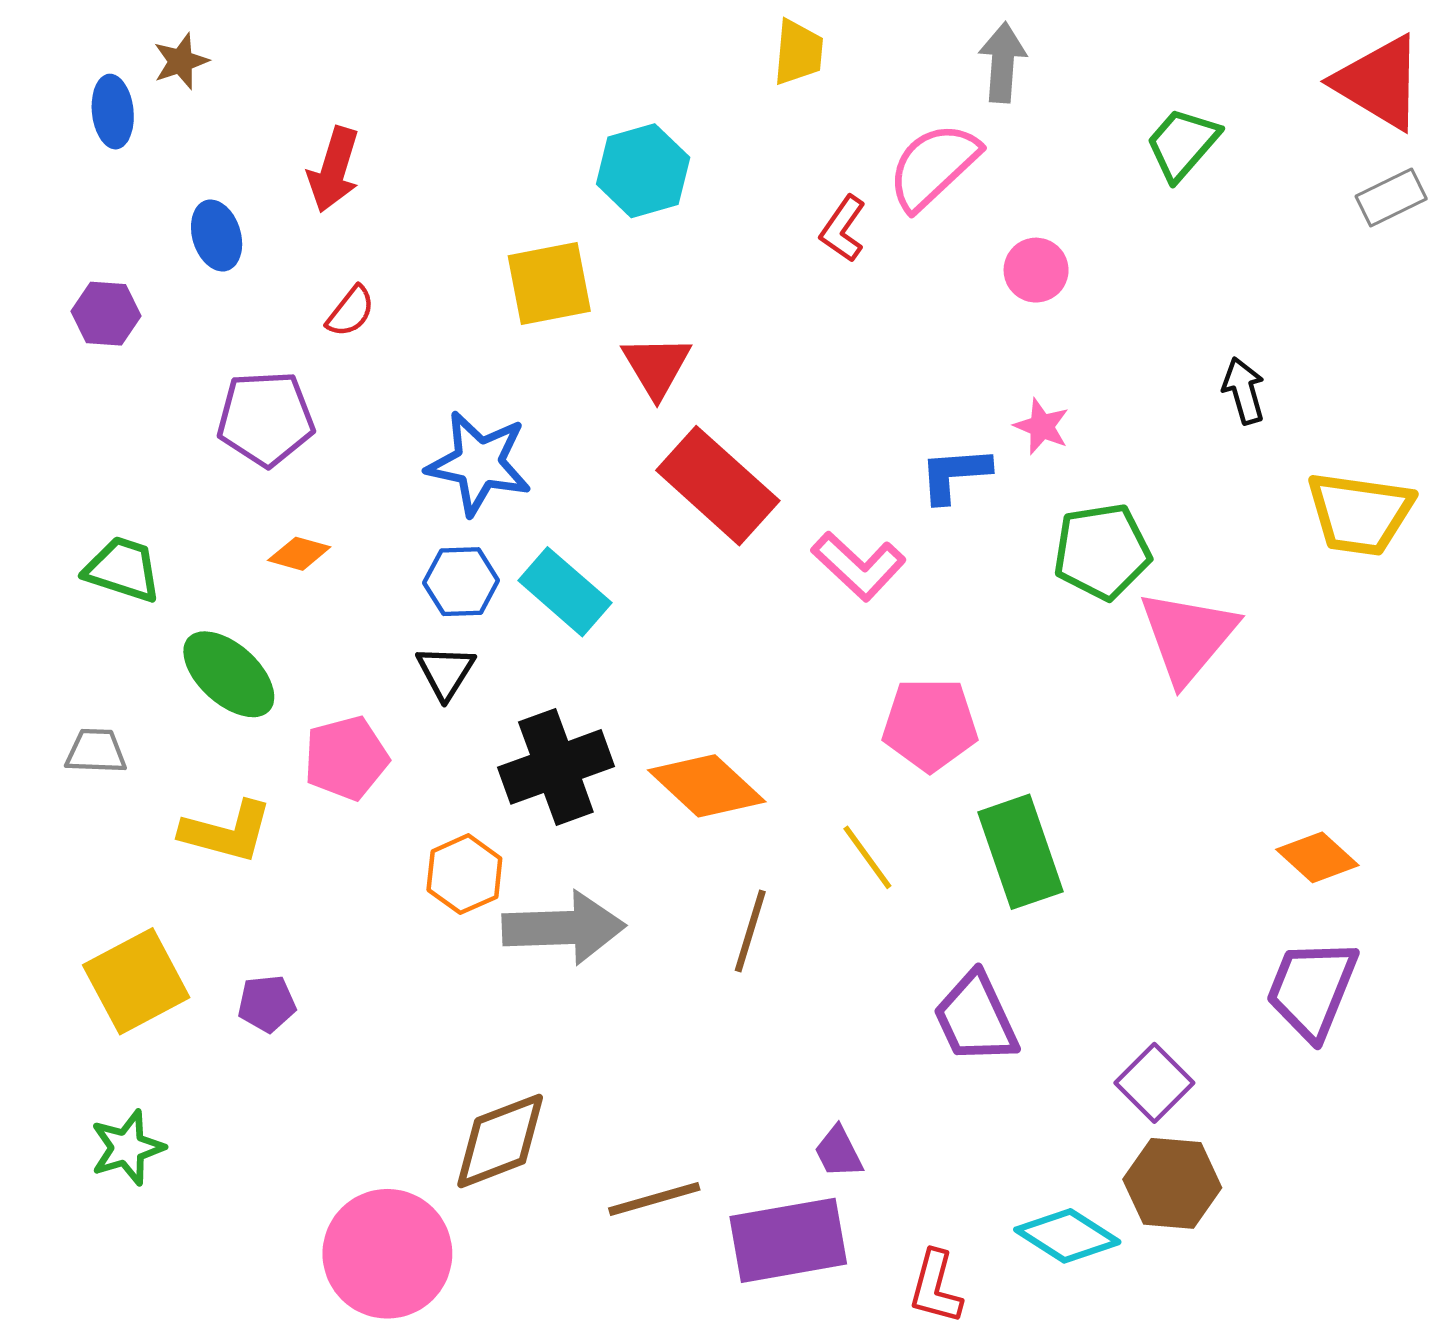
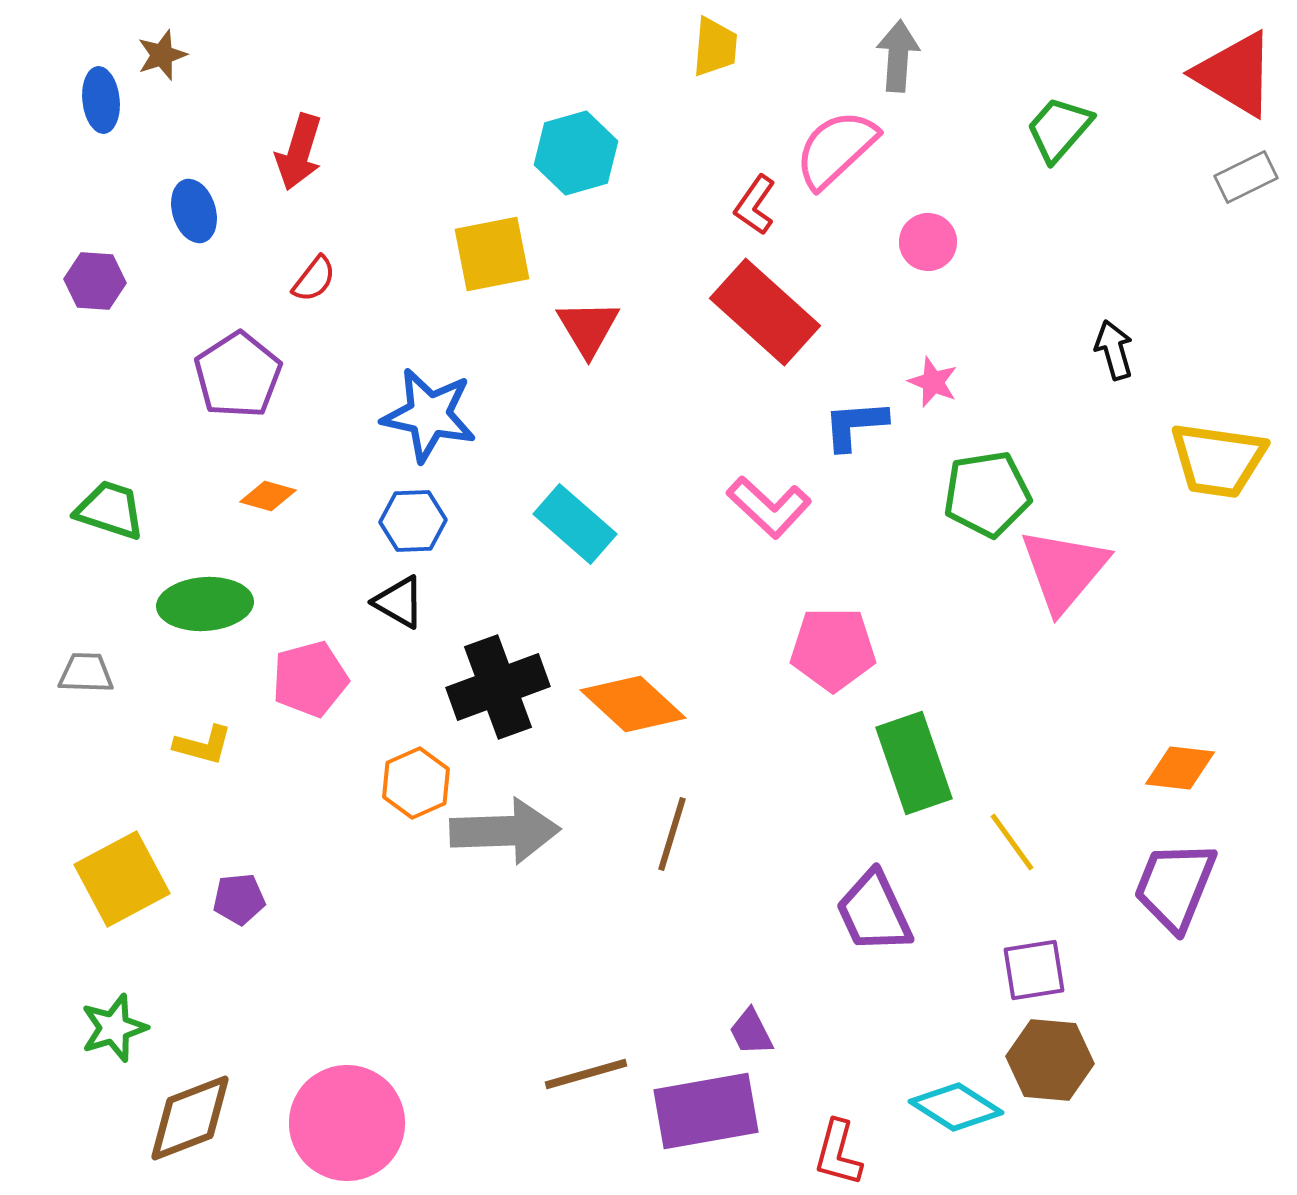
purple pentagon: (266, 419) -> (238, 375), turned -30
red rectangle: (718, 486) -> (765, 312), moved
cyan rectangle: (565, 592) -> (575, 524), moved
black triangle: (445, 672) -> (399, 602), turned -32
green ellipse: (229, 674) -> (205, 604), turned -46
yellow L-shape: (227, 832) -> (203, 745), size x0.7
yellow line: (867, 857) -> (1012, 842), moved
orange diamond: (1317, 857) -> (1180, 768), turned -36
purple square: (1154, 1083) -> (1034, 970), turned 36
brown diamond: (500, 1141) -> (190, 1118), moved

